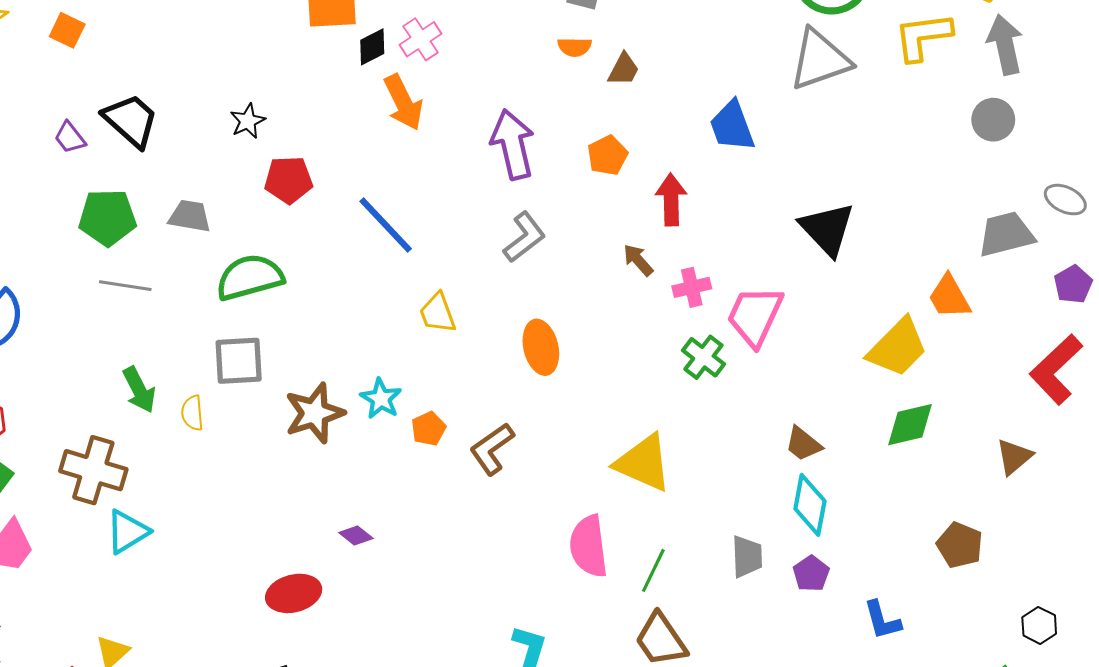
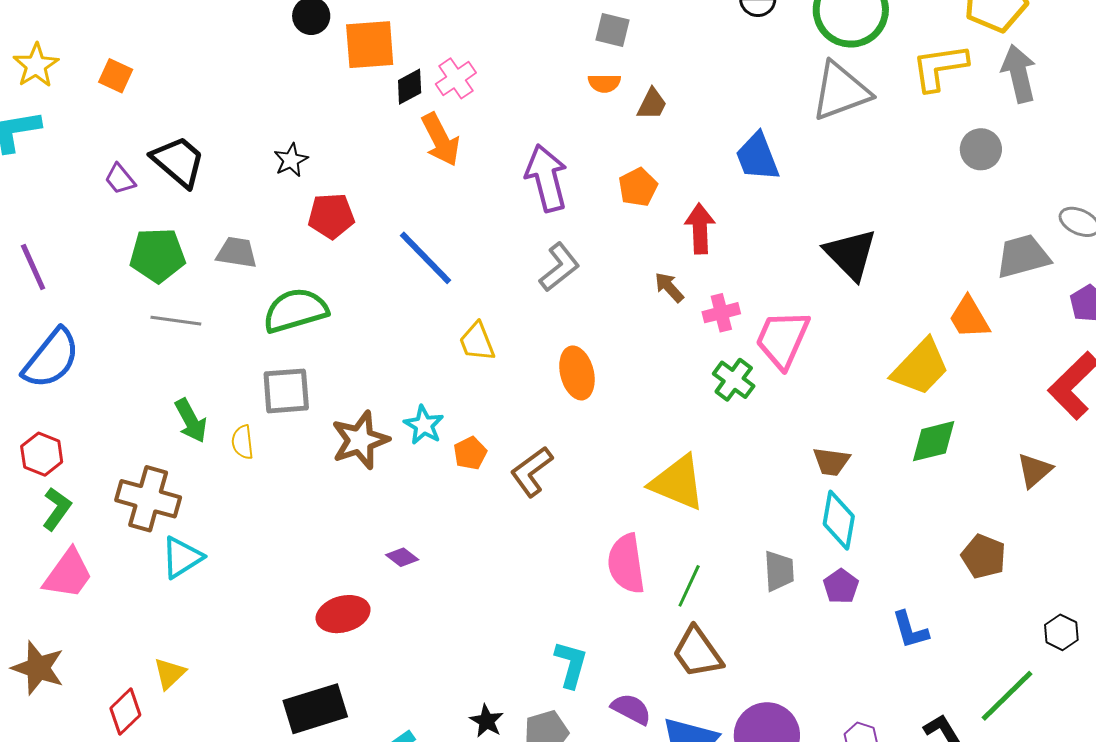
gray circle: (993, 120) -> (981, 149), moved
brown trapezoid: (803, 444) -> (831, 462), turned -30

